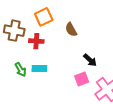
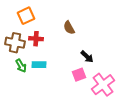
orange square: (44, 17) -> (26, 16), moved
brown cross: (14, 31) -> (15, 43), moved

